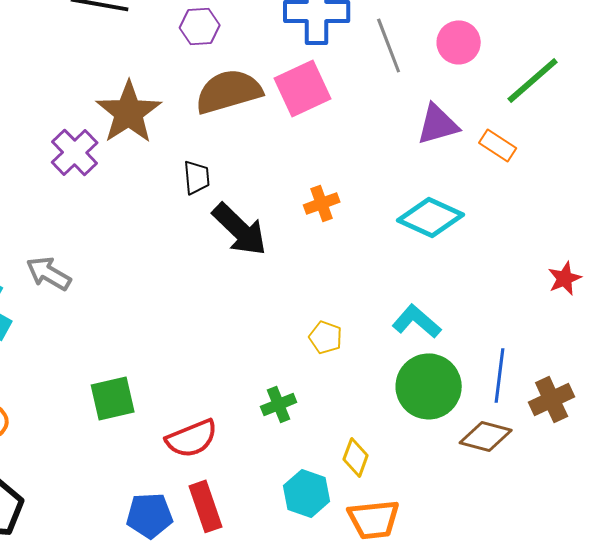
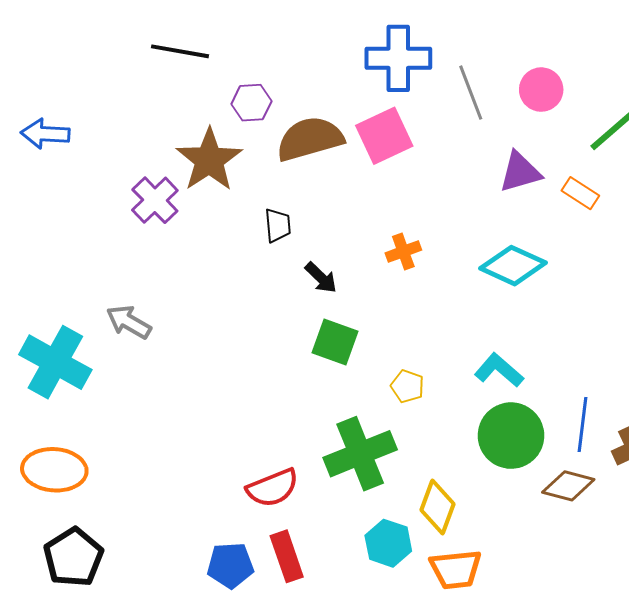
purple hexagon: (200, 26) -> (251, 103), moved
black arrow: (240, 229) -> (321, 278), size x0.6
green square: (113, 398) -> (335, 342), moved, turned 33
green cross: (279, 404) -> (360, 454), size x2.0
yellow diamond: (356, 457) -> (438, 507), size x1.4

